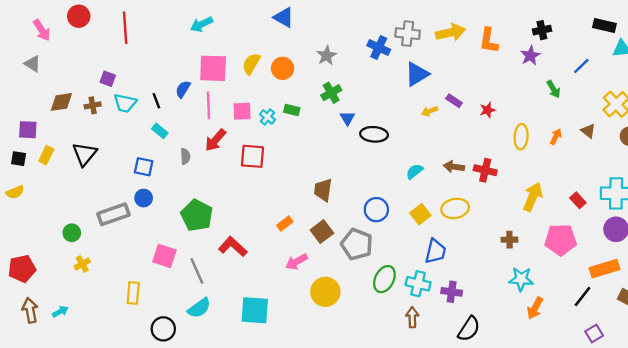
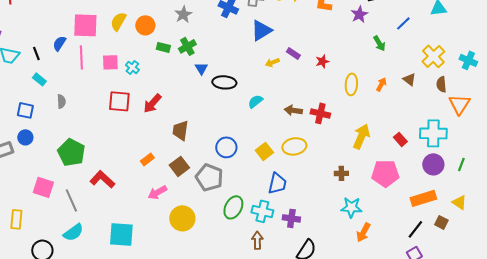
green rectangle: (292, 110) -> (163, 47), moved
red arrow: (215, 140) -> (152, 103), moved
cyan semicircle: (415, 171) -> (255, 101), moved
black line: (582, 296) -> (415, 229), moved

